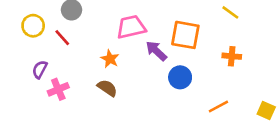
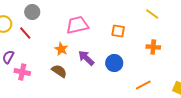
orange square: (185, 35) -> (118, 31), size x0.6
purple arrow: (156, 51) -> (86, 58), moved
pink cross: (58, 89) -> (22, 72), turned 35

